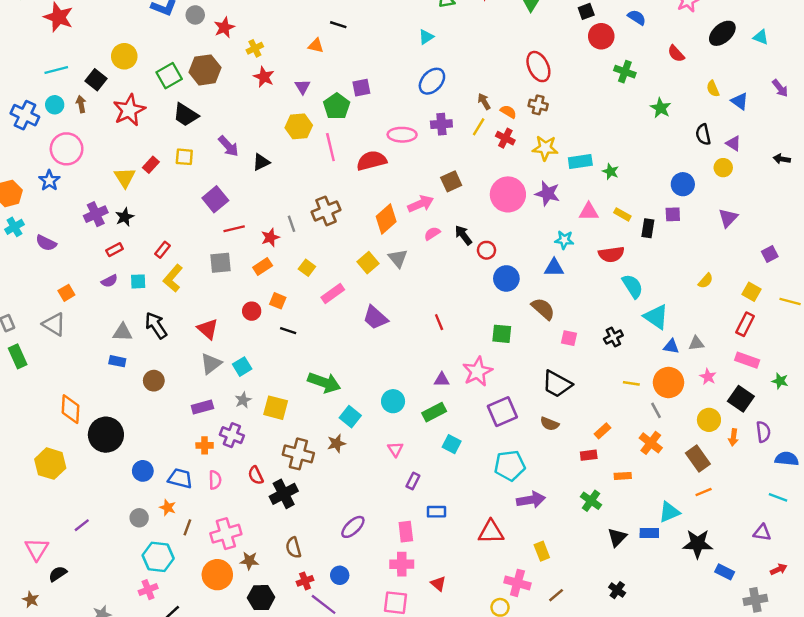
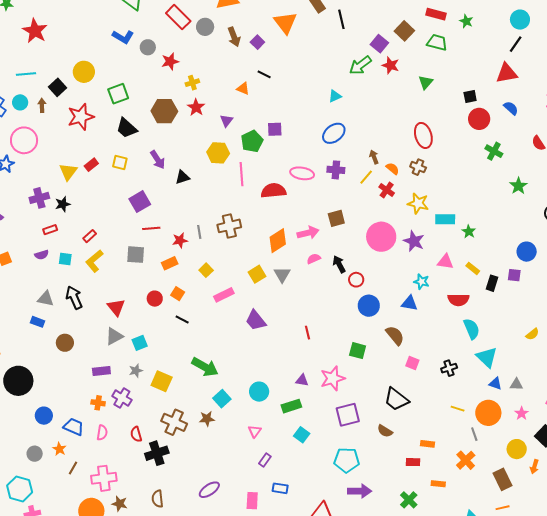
brown hexagon: (205, 70) -> (164, 111), moved
orange rectangle: (602, 431) -> (428, 444), turned 40
cyan hexagon: (158, 557) -> (20, 489), moved

